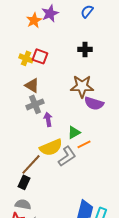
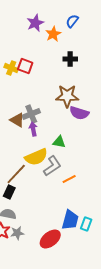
orange star: (34, 20) -> (53, 34), moved
brown triangle: (32, 85) -> (17, 120), moved
gray cross: (35, 104) -> (31, 114), moved
green triangle: (74, 132) -> (59, 142), turned 40
orange line: (84, 144) -> (69, 179), moved

